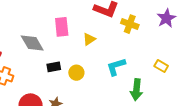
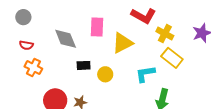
yellow triangle: (89, 39) -> (122, 43), size x1.6
yellow rectangle: (161, 66) -> (172, 58), moved, size x1.5

